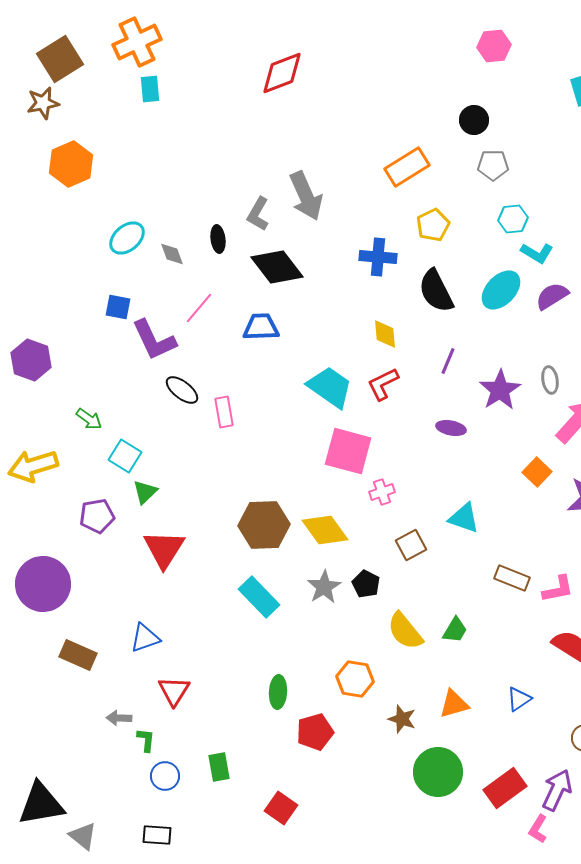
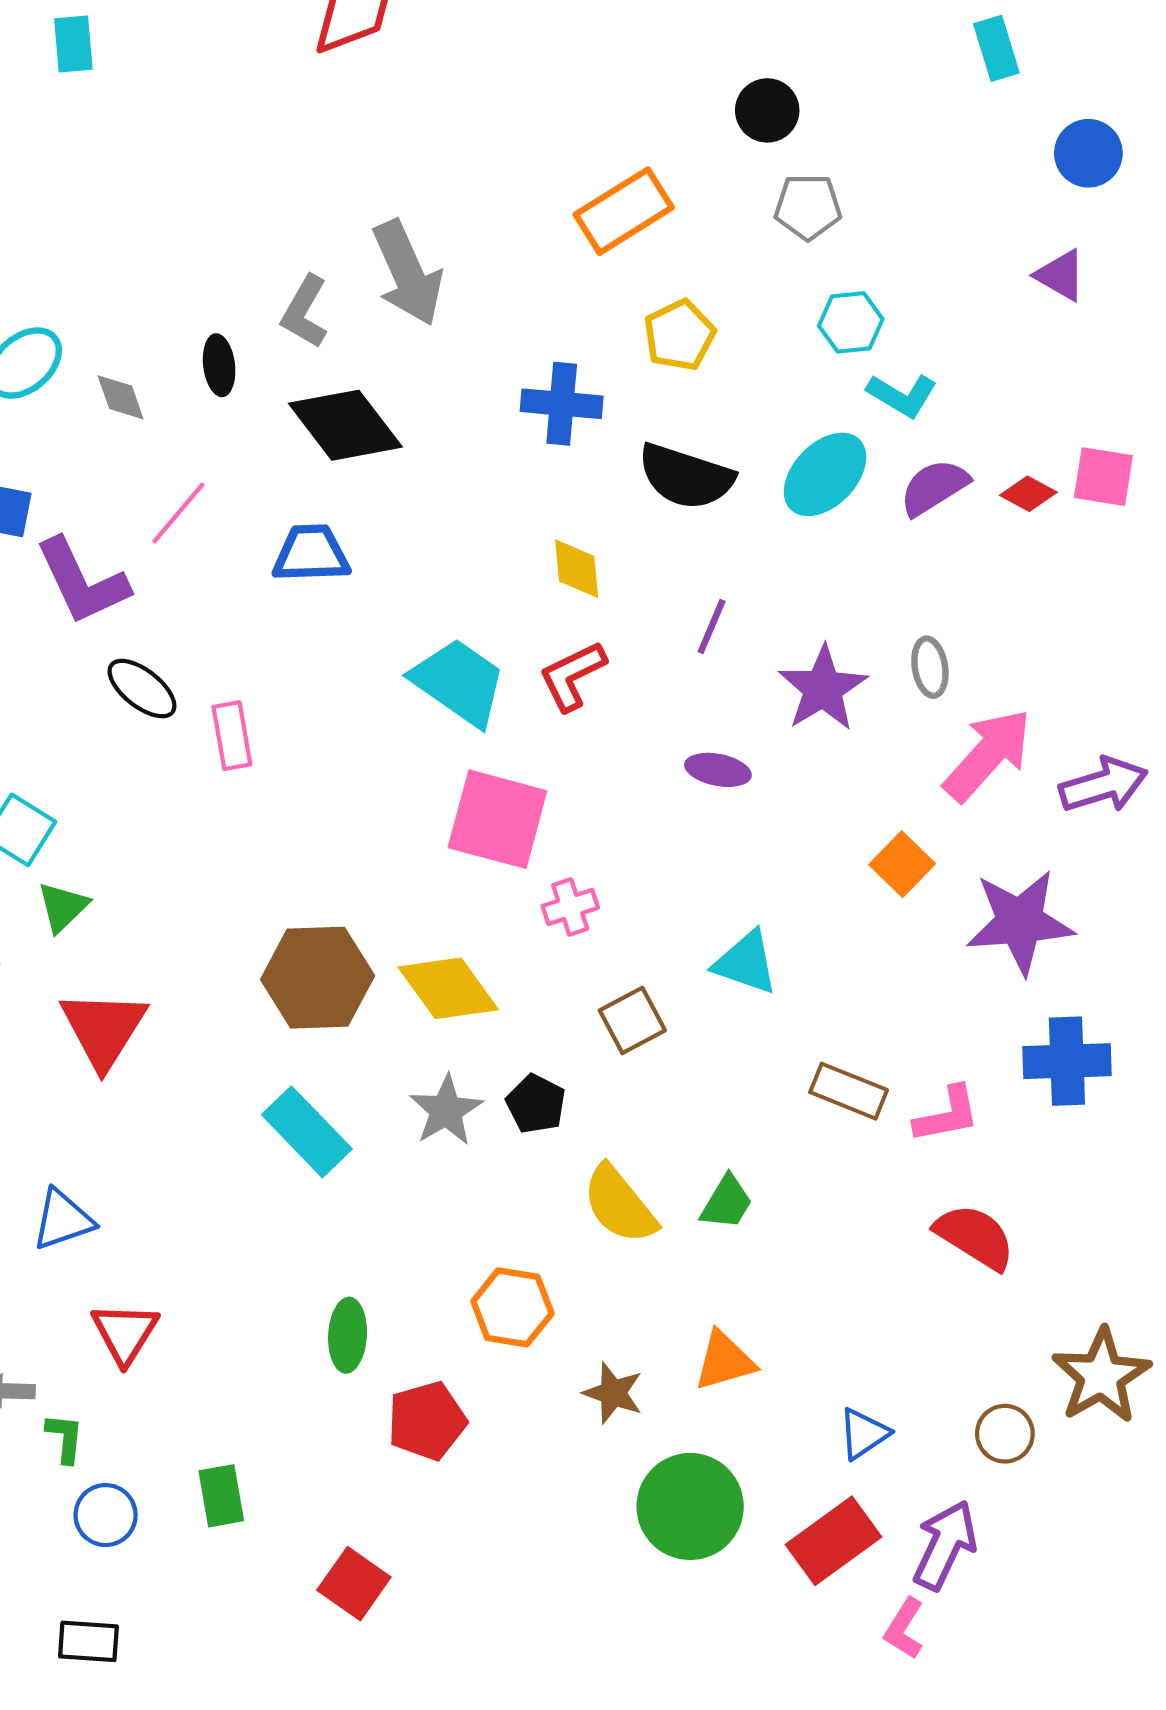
black semicircle: (436, 291) -> (686, 477), turned -45
blue triangle: (519, 699) -> (864, 1434), moved

